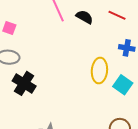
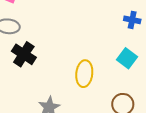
yellow ellipse: (99, 70) -> (84, 74), moved

